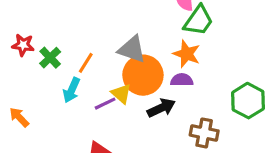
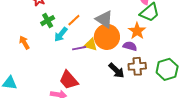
green cross: (50, 58) -> (48, 21), moved
yellow triangle: (121, 94) -> (91, 45), turned -40
black arrow: (161, 108) -> (116, 70), moved, turned 54
brown cross: (204, 133) -> (137, 66), moved, turned -30

